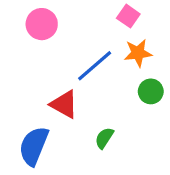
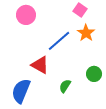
orange star: (138, 53) -> (86, 33), turned -30
green circle: (151, 91) -> (94, 74), moved

